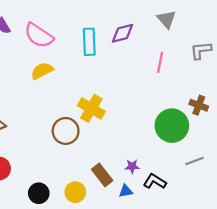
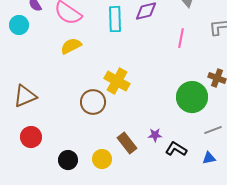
blue triangle: (126, 191) -> (209, 158), moved

